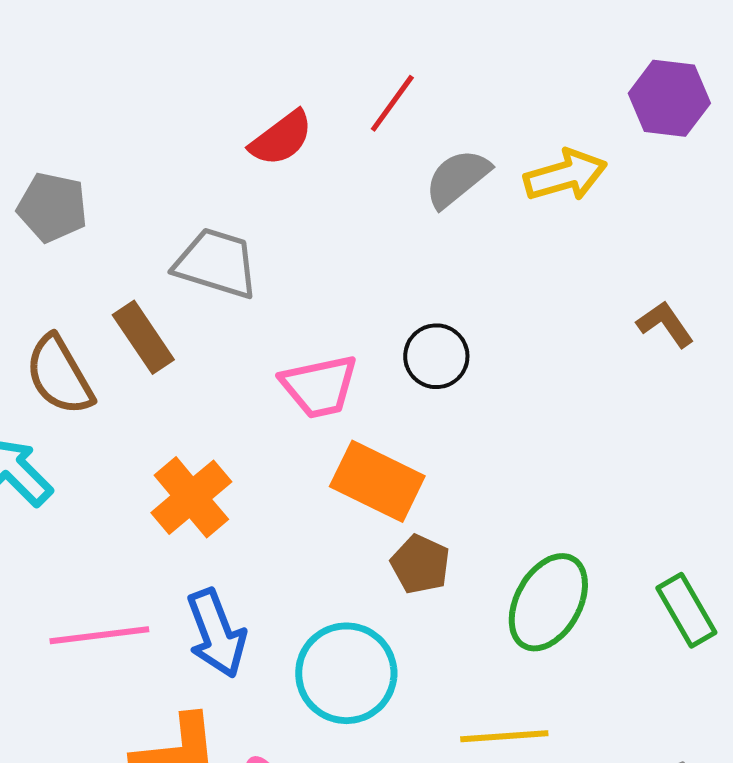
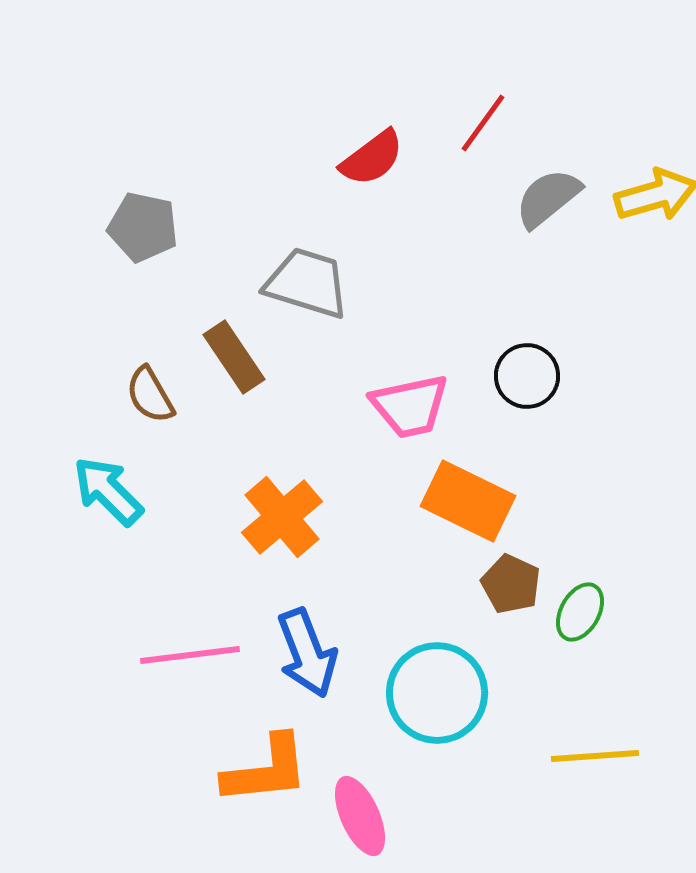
brown semicircle: (59, 375) -> (150, 395), size x0.7
green ellipse: (548, 602) -> (580, 612), moved, size x0.6

